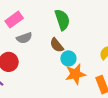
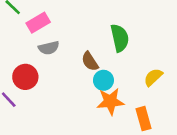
green semicircle: (62, 20) -> (120, 38), moved

